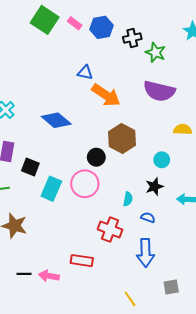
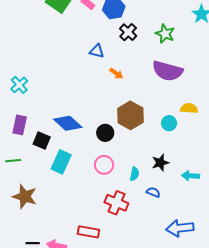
black cross: (132, 38) -> (128, 32), moved, turned -36
orange arrow: (106, 95) -> (116, 73), size x0.5
blue diamond: (56, 120) -> (68, 123), moved
cyan circle: (162, 160) -> (169, 123), moved
pink circle: (85, 184) -> (104, 165), moved, size x0.7
blue arrow: (145, 253) -> (180, 228), moved, turned 84

